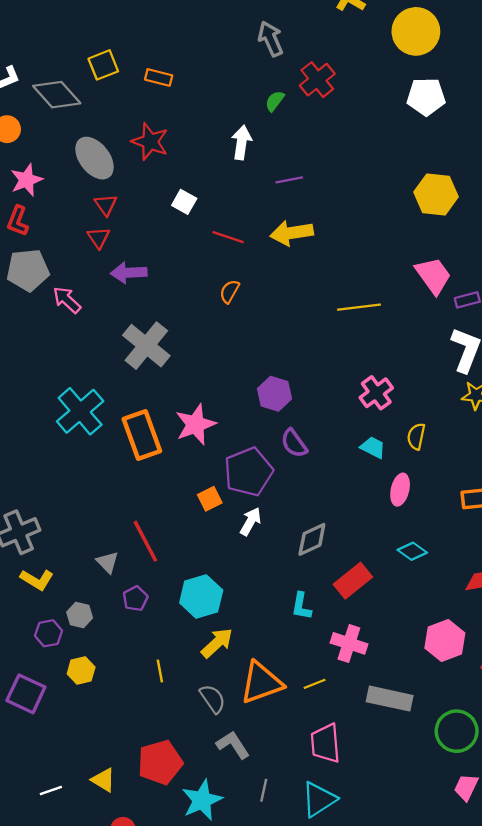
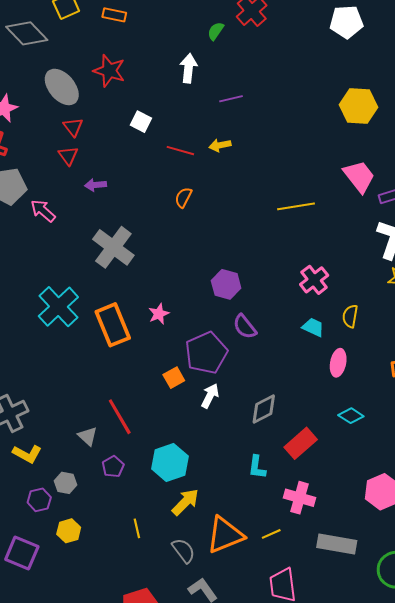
yellow arrow: (292, 233) -> (220, 145), moved, size x0.6
purple arrow: (129, 273) -> (96, 185), size x0.7
pink star: (196, 424) -> (159, 314), size x0.6

